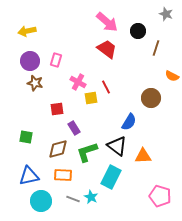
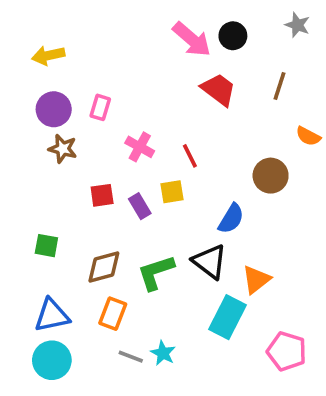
black circle: (138, 31) -> (233, 36), moved
red trapezoid: (107, 49) -> (219, 90), moved
yellow square: (91, 98) -> (172, 192), moved
purple rectangle: (74, 128) -> (140, 206), moved
orange triangle: (143, 156) -> (256, 280), turned -36
orange rectangle: (63, 175) -> (113, 314), turned -72
cyan rectangle: (111, 177) -> (228, 317), moved
cyan circle: (41, 201) -> (52, 360), moved

